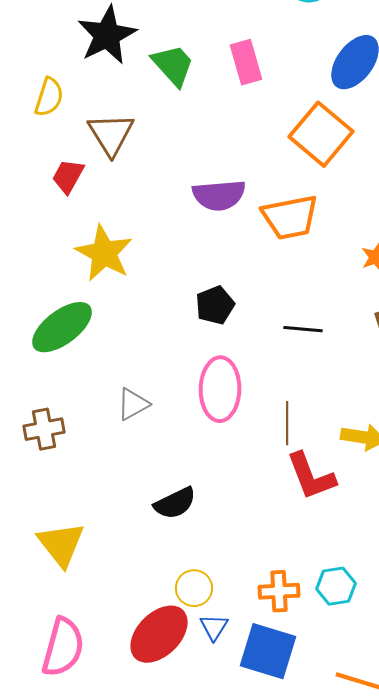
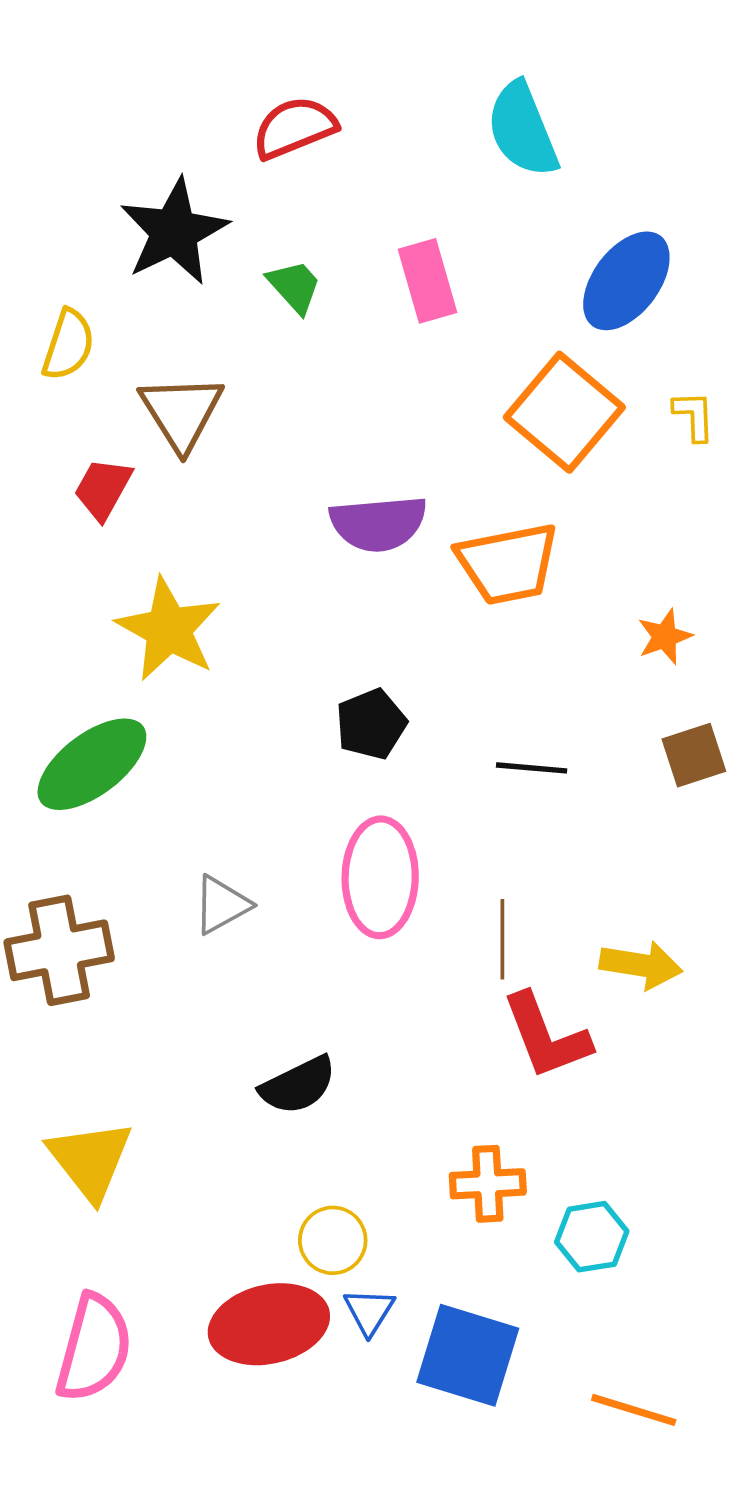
green trapezoid: (173, 65) -> (294, 286), size x0.7
brown cross: (44, 429) -> (59, 950), size x1.4
orange cross: (279, 591) -> (488, 1184), moved
red ellipse: (159, 634) -> (269, 1324), turned 32

